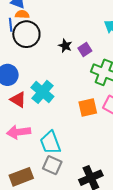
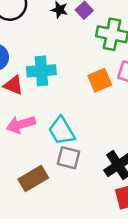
cyan cross: (42, 92) -> (41, 71), turned -35

